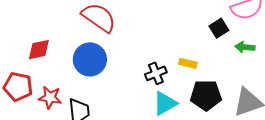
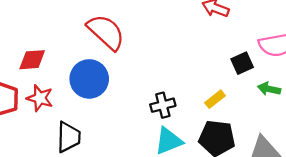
yellow rectangle: (188, 63) -> (215, 99), moved, turned -60
red star: (50, 98) -> (40, 98), moved

